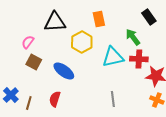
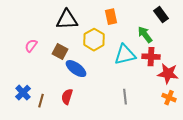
pink semicircle: (28, 42) -> (31, 46), moved
brown square: (34, 62) -> (60, 52), moved

